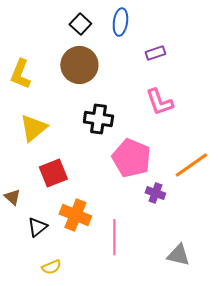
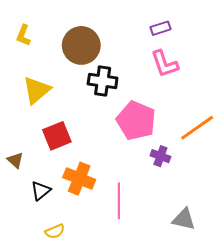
purple rectangle: (155, 53) -> (160, 28), moved
brown circle: (79, 65) -> (81, 45), moved
yellow L-shape: (20, 74) -> (23, 35), size x0.7

